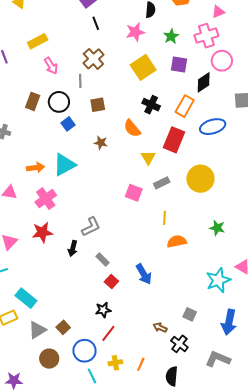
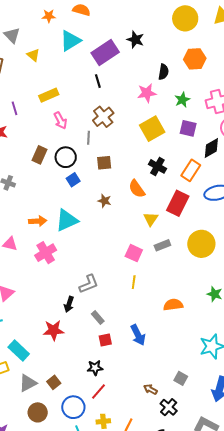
black line: (96, 23) -> (98, 81), moved
yellow line: (164, 218) -> (134, 282), moved
red star: (42, 232) -> (54, 330), moved
red square: (111, 281) -> (105, 340), turned 32

